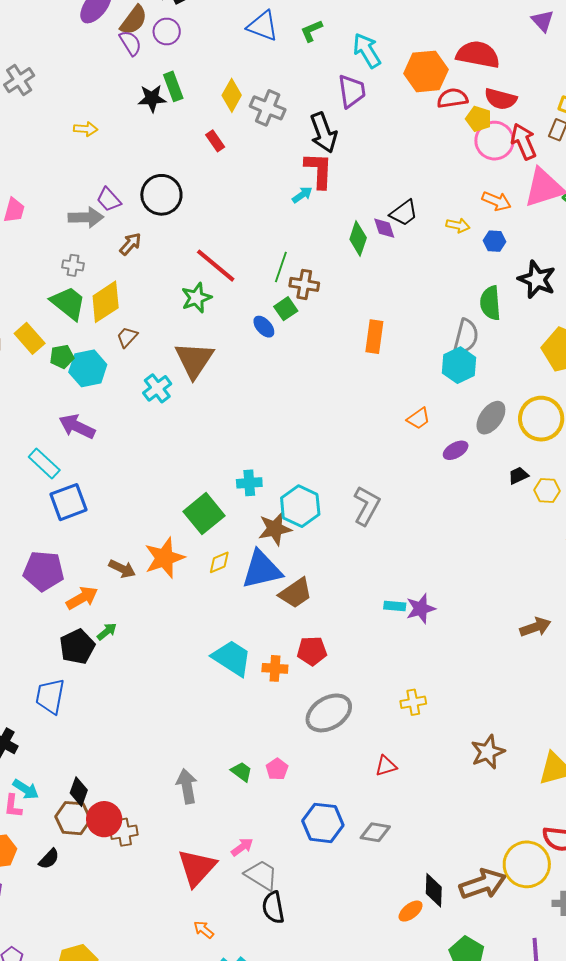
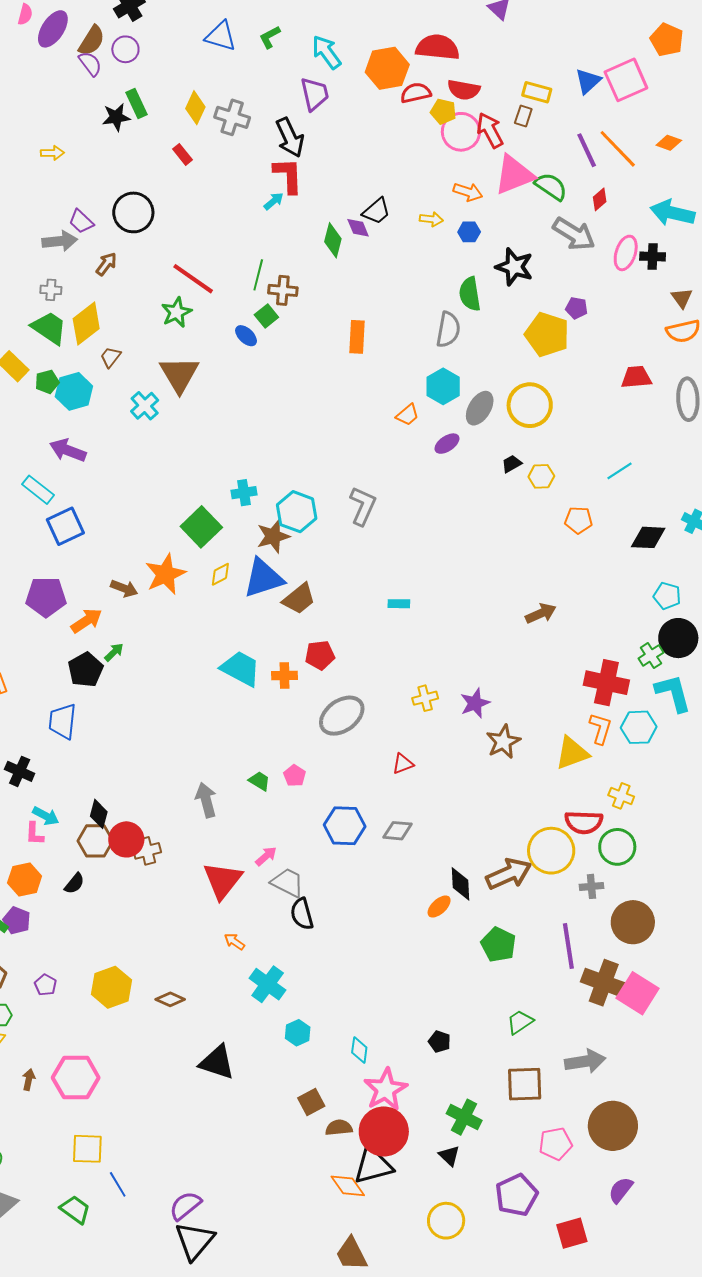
cyan hexagon: (459, 365) -> (443, 386), moved
purple star: (421, 609) -> (475, 703), moved

